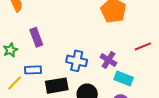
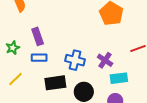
blue rectangle: (33, 70) -> (39, 58), moved
cyan rectangle: (124, 79) -> (119, 78), turned -30

